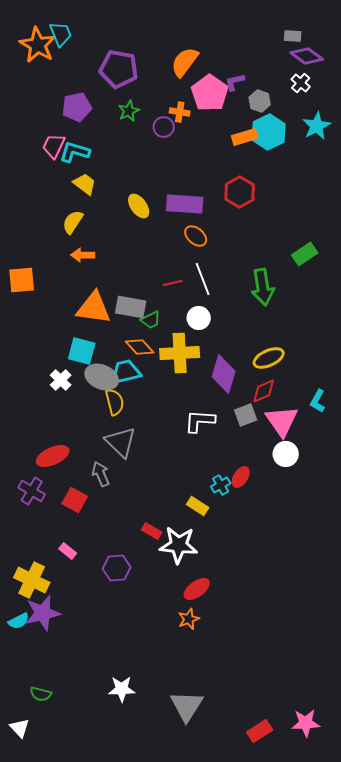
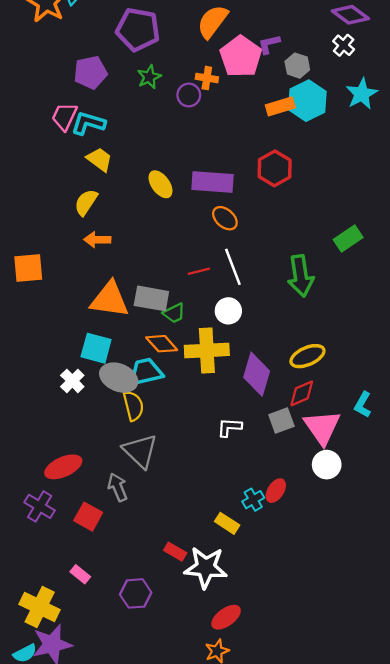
white L-shape: (200, 421) -> (229, 427), size x0.7

